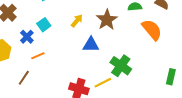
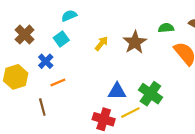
cyan square: (44, 25) -> (61, 39), moved
blue triangle: (91, 45) -> (117, 91), moved
brown line: (24, 78) -> (42, 107), turned -49

